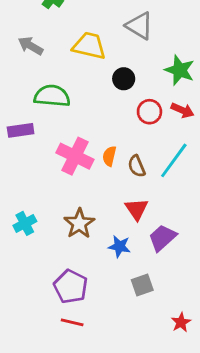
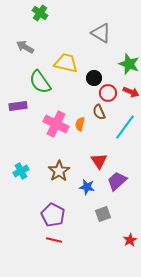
yellow trapezoid: (89, 46) -> (66, 63), moved
black circle: (124, 79) -> (94, 78), moved
green semicircle: (52, 96) -> (40, 82), turned -130
brown semicircle: (137, 166) -> (99, 112), moved

